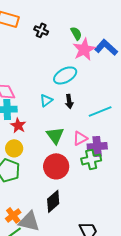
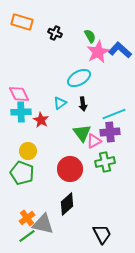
red star: (18, 125) -> (41, 120), moved
green triangle: (55, 135) -> (82, 133), moved
purple cross: (97, 146) -> (110, 132), moved

